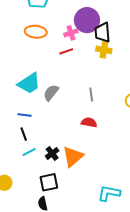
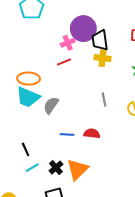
orange ellipse: (36, 32) -> (29, 79), moved
cyan trapezoid: (29, 83) -> (28, 97), turned 60
gray line: (91, 95) -> (104, 99), moved
blue line: (24, 115) -> (67, 134), moved

